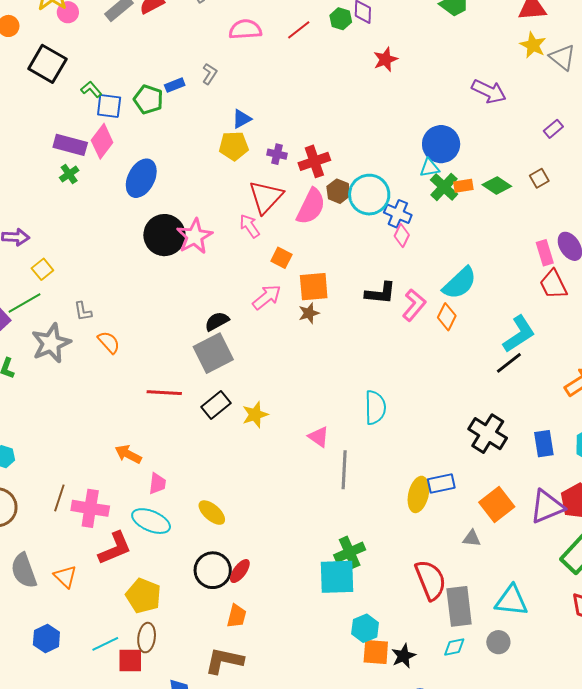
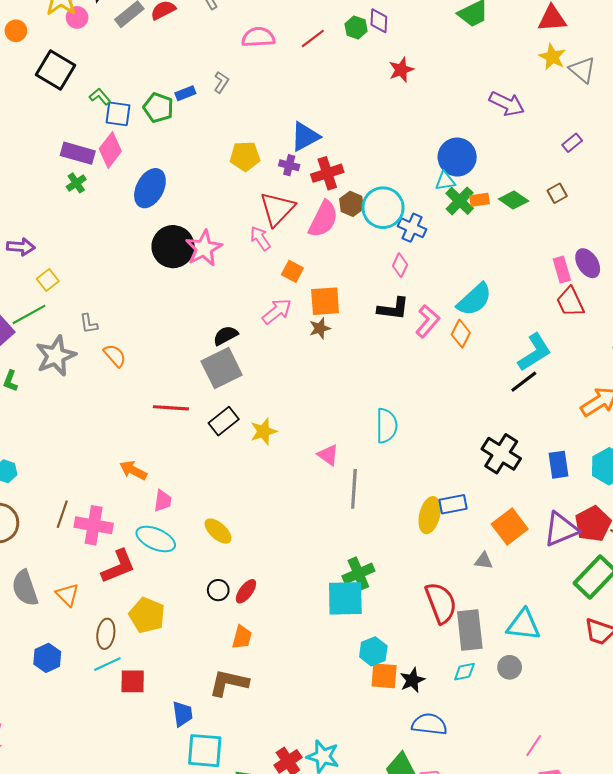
blue triangle: (242, 119) -> (305, 137), moved, size x1.5
pink diamond: (402, 236) -> (400, 265), moved
black circle: (213, 570) -> (218, 590), size x0.6
brown ellipse: (147, 638) -> (106, 634), moved

